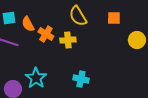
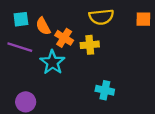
yellow semicircle: (78, 16) -> (101, 17), turned -65
cyan star: (36, 78) -> (52, 62), moved

